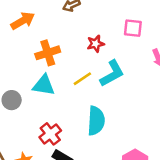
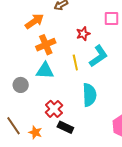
orange arrow: (23, 21) -> (34, 21), moved
yellow line: (82, 79) -> (75, 62), turned -63

